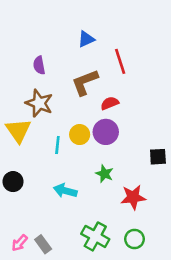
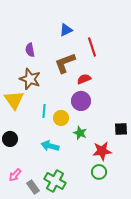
yellow circle: (80, 135) -> (61, 118), moved
black square: (158, 157) -> (121, 129), moved
green cross: (95, 236) -> (55, 181), moved
green circle: (134, 239) -> (99, 172), moved
pink arrow: (20, 243) -> (15, 175), moved

